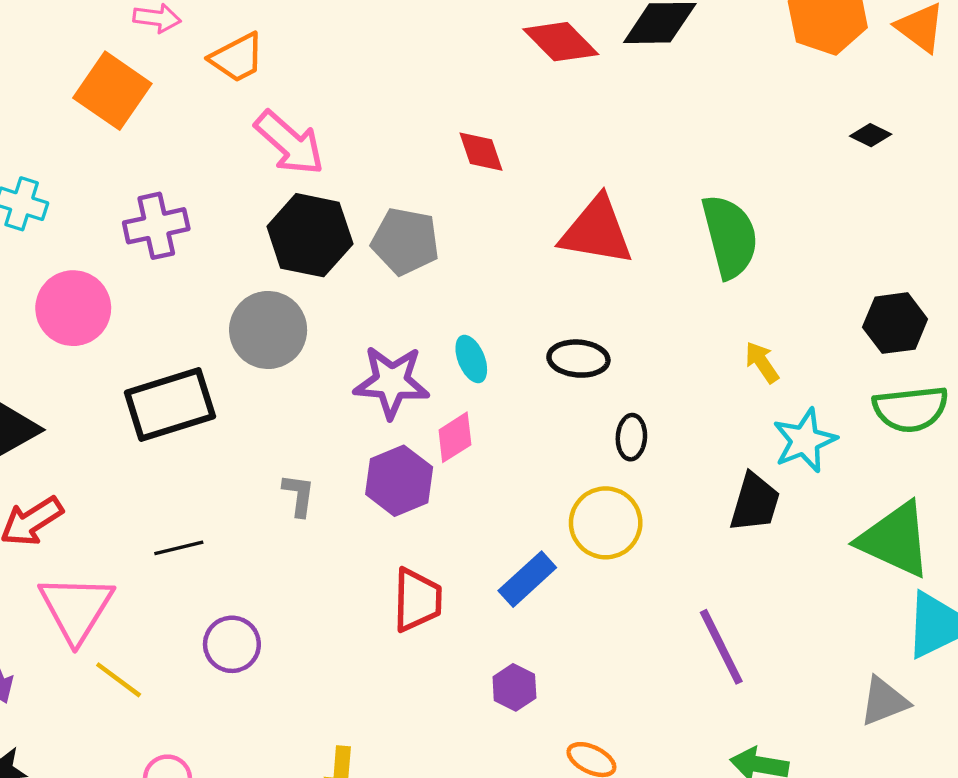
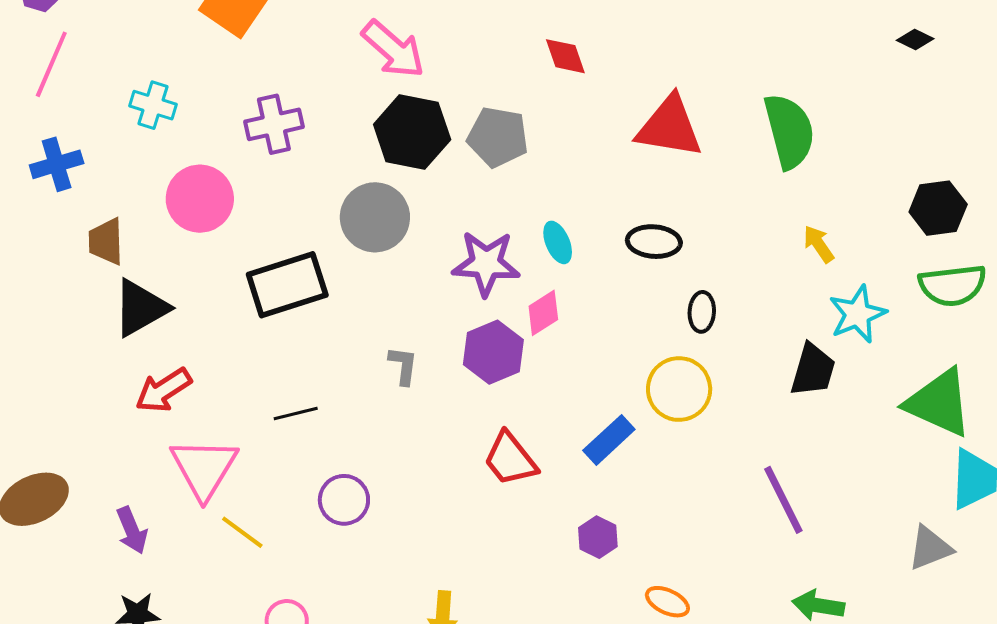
red trapezoid: (417, 600) -> (510, 459), turned 140

